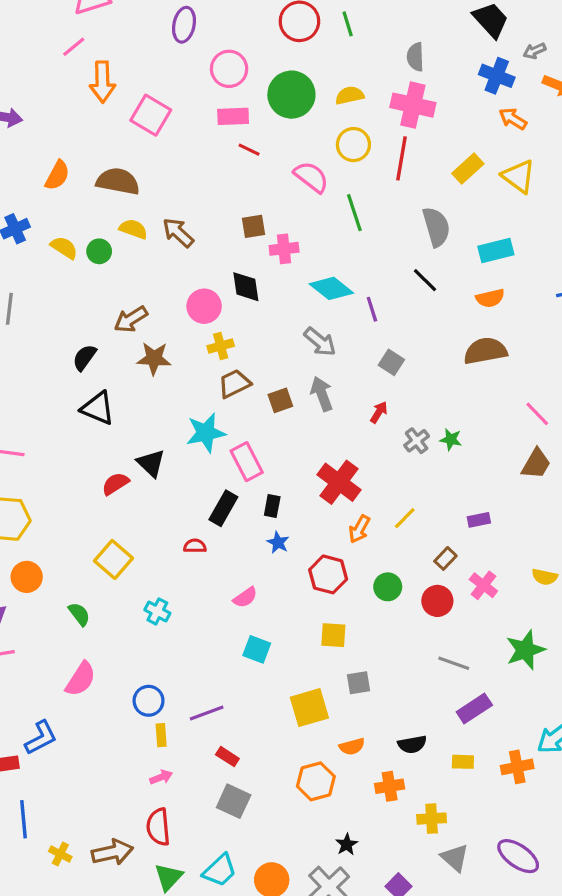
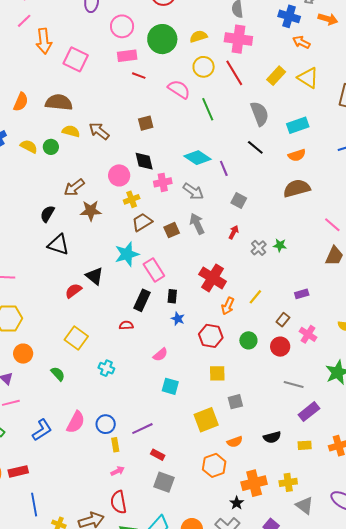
red line: (401, 158) -> (234, 73), turned -36
pink cross: (284, 249) -> (163, 182), moved
pink semicircle: (81, 679) -> (76, 422), moved
blue L-shape: (41, 738) -> (42, 430), moved
orange cross: (390, 786) -> (254, 483), moved, size x1.4

